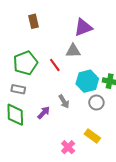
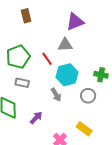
cyan hexagon: (87, 81) -> (67, 75), moved
gray rectangle: (18, 89) -> (22, 83), moved
purple arrow: (44, 113) -> (36, 118), moved

